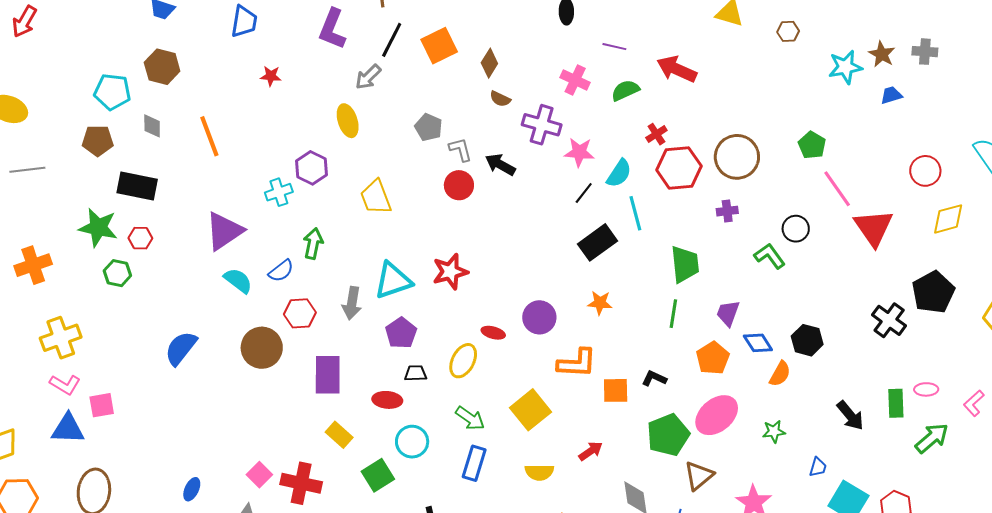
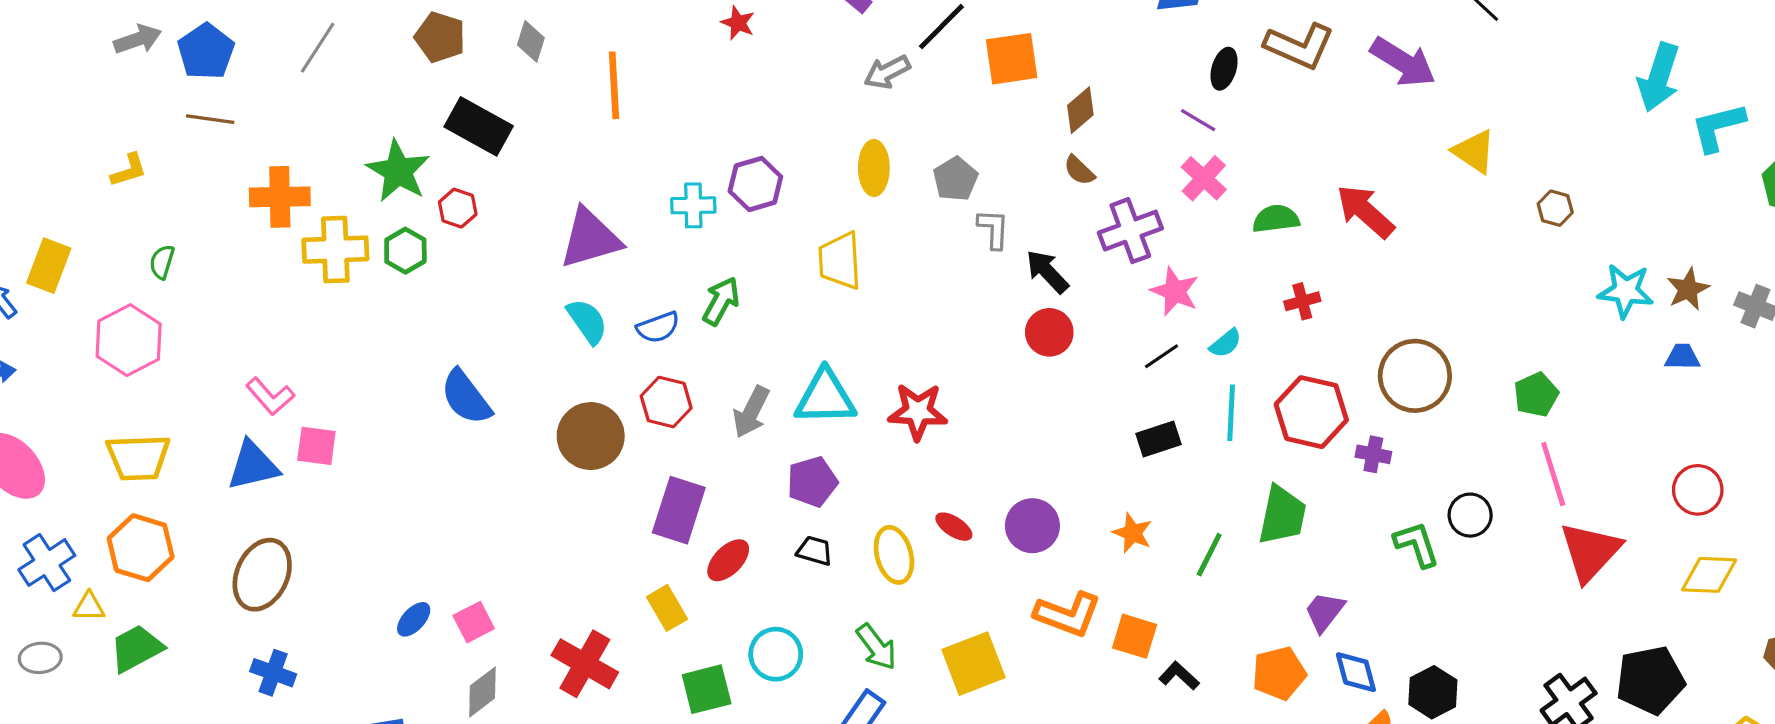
purple line: (614, 47) -> (1198, 120), moved
yellow ellipse: (348, 121) -> (874, 168), moved
purple cross: (542, 125) -> (1130, 231), turned 36
red hexagon: (679, 168) -> (1311, 412), moved
gray line: (27, 170) -> (318, 48), turned -68
cyan semicircle: (619, 173) -> (1226, 343), size x0.7
red circle: (459, 185) -> (1049, 332), moved
black rectangle: (597, 242) -> (1159, 439), size x0.7
green line: (673, 314) -> (1209, 555), moved
yellow cross: (61, 338) -> (335, 250), moved
blue semicircle: (181, 348) -> (466, 397), turned -93
yellow ellipse: (463, 361) -> (894, 555), turned -60
orange square: (616, 390) -> (1135, 636), moved
red ellipse: (387, 400) -> (728, 560), moved, turned -68
blue triangle: (68, 429) -> (253, 465), turned -33
pink square: (259, 475) -> (474, 622), moved

